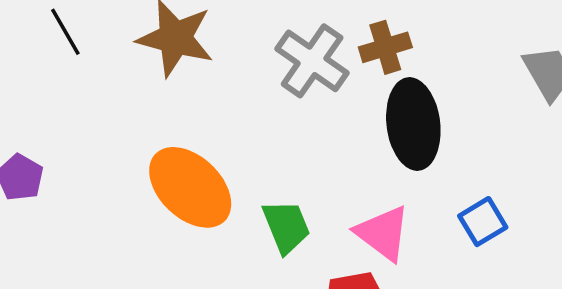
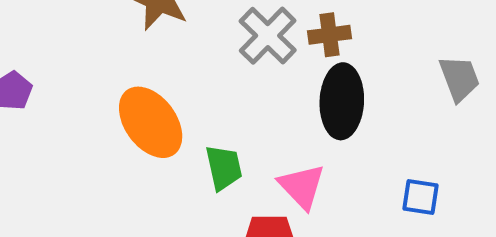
blue square: (483, 222) -> (421, 197), moved, turned 30

